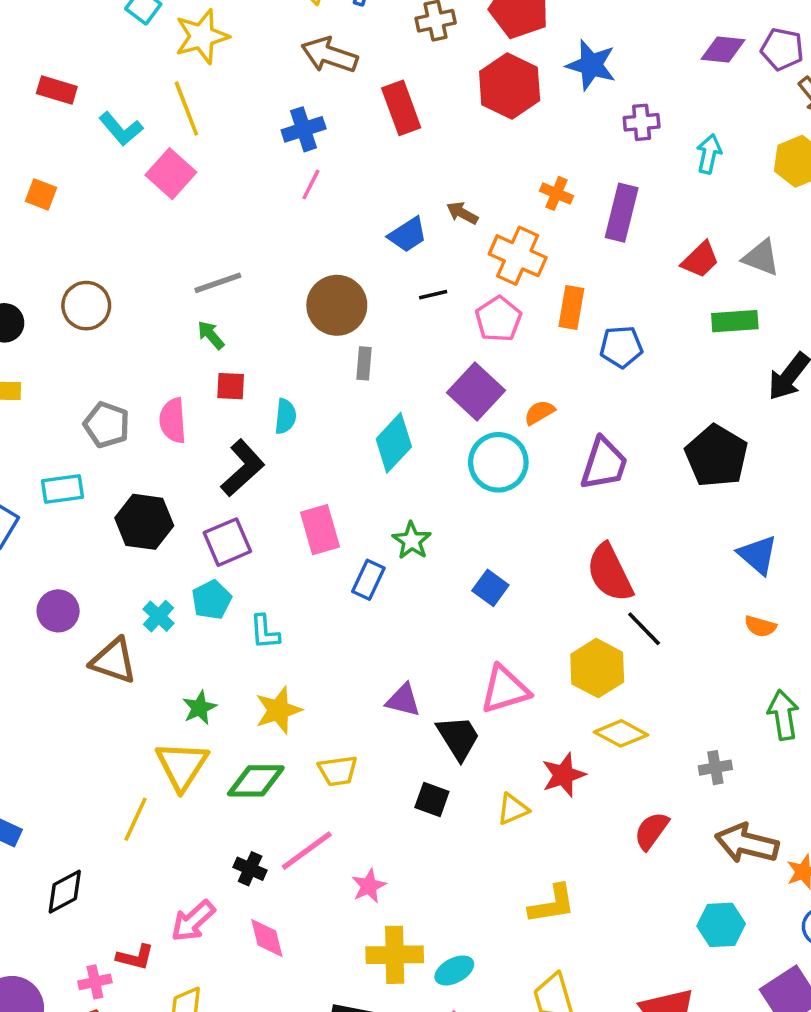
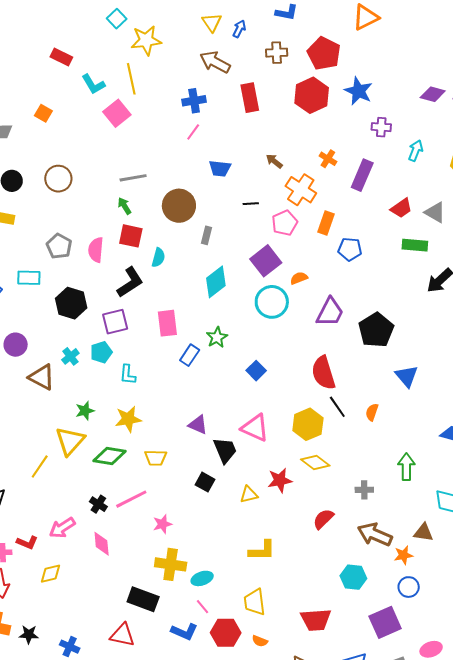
blue trapezoid: (408, 235) -> (220, 168), moved, turned 30
brown circle: (337, 305) -> (179, 206), moved
red square: (231, 386) -> (131, 236), size x1.4
black pentagon: (716, 456) -> (376, 330), moved
orange semicircle: (760, 626) -> (372, 412), moved, turned 84
pink triangle: (505, 689) -> (255, 428), turned 32

